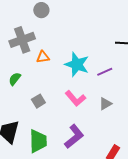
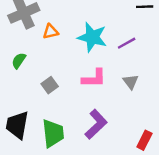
pink L-shape: (75, 98) -> (94, 78), turned -45
gray triangle: (105, 104) -> (131, 82), turned -32

